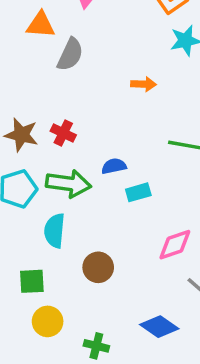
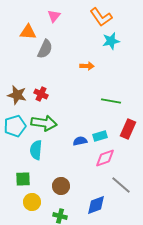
blue semicircle: (114, 166) -> (80, 141), moved
cyan rectangle: (138, 192) -> (100, 136), moved
brown circle: (98, 267) -> (61, 186), moved
blue diamond: (159, 327) -> (96, 205), turned -55

